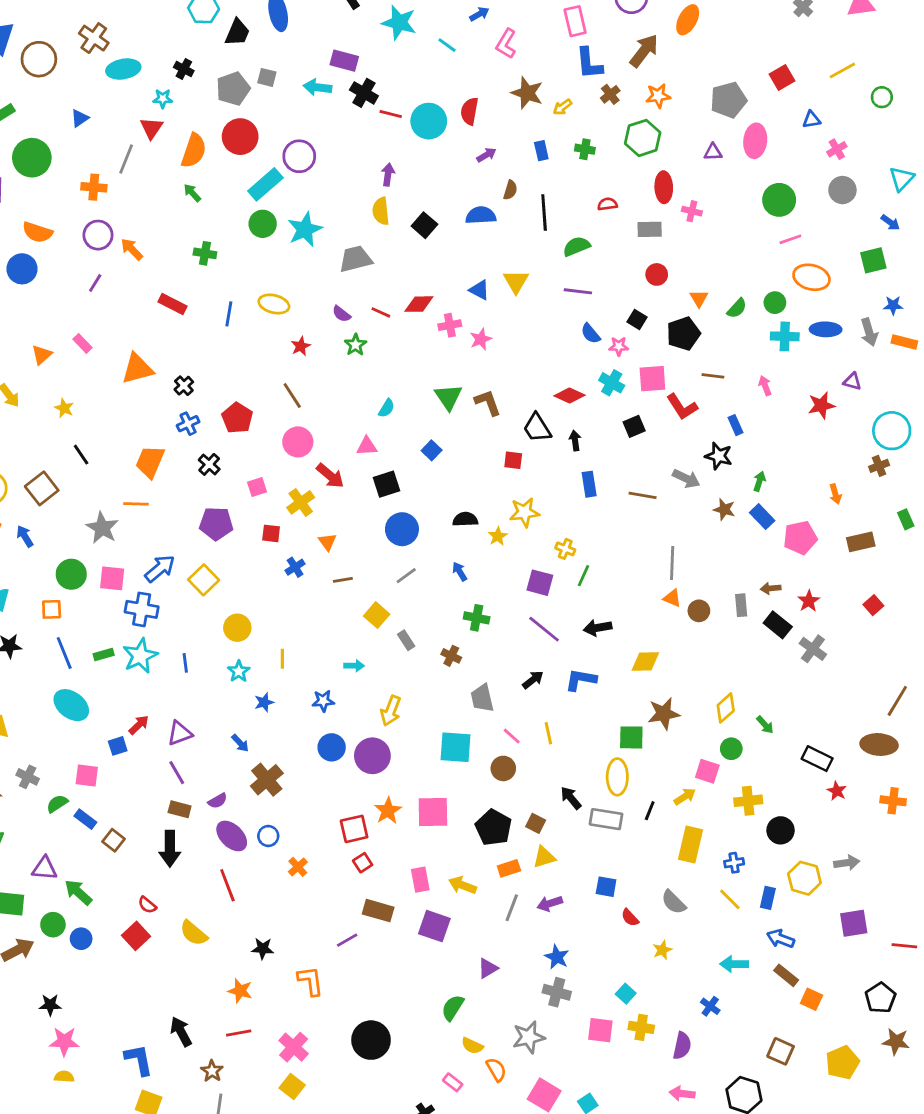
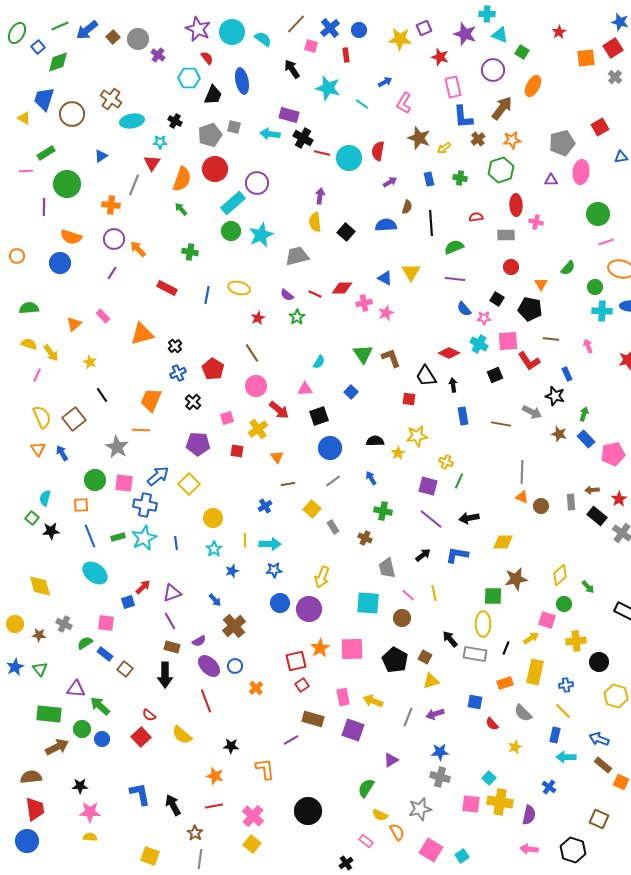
green semicircle: (737, 308) -> (568, 268), moved
black pentagon: (683, 334) -> (530, 309), turned 30
blue cross: (295, 567) -> (265, 506), moved
cyan arrow: (354, 666) -> (270, 544), moved, size x1.5
orange rectangle: (509, 868) -> (505, 683), moved
blue rectangle: (768, 898) -> (555, 735), moved
blue star: (557, 957) -> (440, 752), turned -30
yellow cross: (641, 1027) -> (500, 802), size x1.4
blue L-shape: (139, 1060) -> (140, 794), moved

